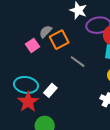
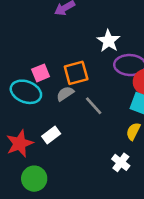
gray semicircle: (46, 32) -> (65, 94), moved
cyan ellipse: (26, 85) -> (26, 92), moved

